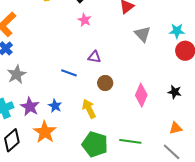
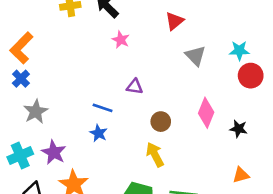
brown circle: (105, 83) -> (161, 122), moved
pink diamond: (141, 95) -> (206, 113), moved
blue star: (55, 106) -> (98, 133), moved
yellow arrow: (89, 109) -> (155, 155), moved

